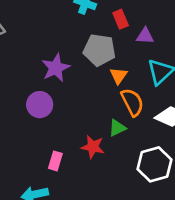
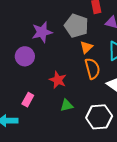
green triangle: (117, 128) -> (67, 105), moved
red star: (93, 147) -> (58, 80), moved

